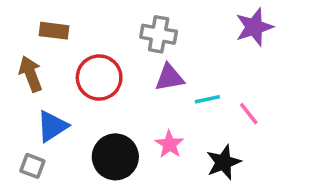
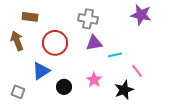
purple star: (254, 27) -> (141, 15), turned 30
pink line: (249, 114) -> (137, 71), moved
blue triangle: (52, 126) -> (41, 71), moved
black circle: (115, 157) -> (64, 87), size x0.6

